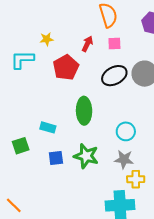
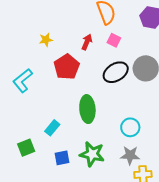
pink square: (114, 44) -> (114, 40), turned 32
cyan L-shape: (22, 60) -> (23, 81), moved, turned -35
cyan rectangle: (48, 127) -> (52, 128), turned -63

